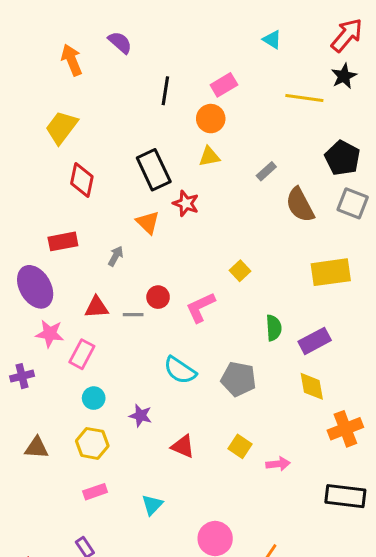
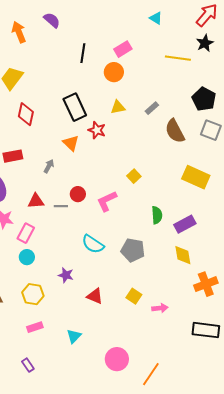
yellow triangle: (209, 157) -> (118, 107), moved
yellow rectangle: (331, 272) -> (196, 177), turned 32
cyan circle: (94, 398) -> (27, 257), moved

